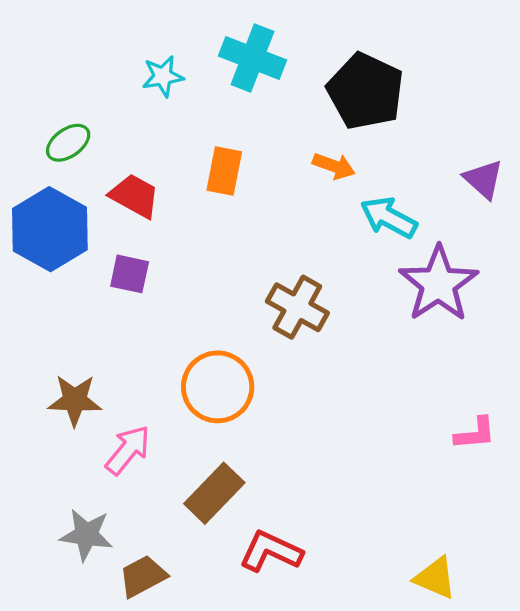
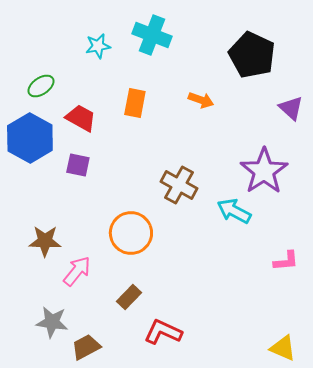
black pentagon: (365, 91) -> (252, 55), moved
cyan arrow: (389, 217) -> (234, 211), moved
brown rectangle: (214, 493) -> (129, 297), size x0.7
yellow triangle: (435, 578) -> (283, 348), moved

